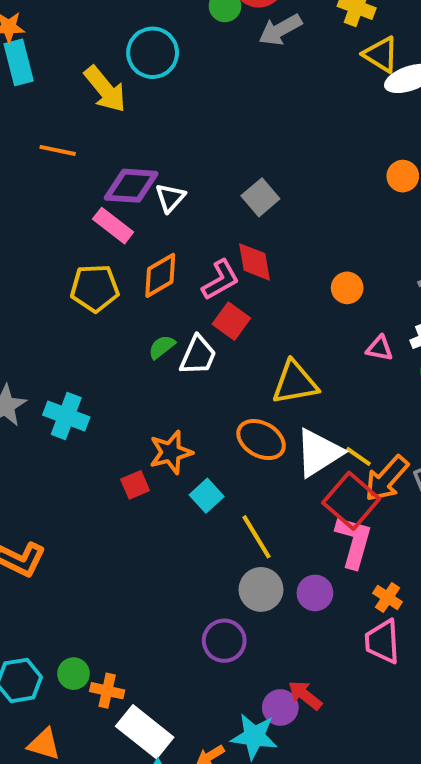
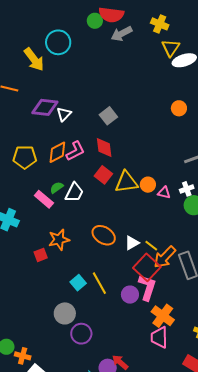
yellow triangle: (381, 54) -> (171, 48), turned 30
pink rectangle: (113, 226) -> (44, 199), moved
pink L-shape: (221, 280) -> (75, 151), moved
orange circle: (347, 288) -> (148, 185), moved
red square: (231, 321) -> (103, 175), moved
yellow triangle: (295, 383) -> (126, 182), moved
white triangle: (319, 453) -> (132, 243), size x0.6
cyan square: (207, 496) -> (78, 283), moved
gray circle: (261, 589) -> (65, 313), moved
purple circle: (315, 593) -> (130, 295), moved
orange cross: (388, 598) -> (163, 316), size x1.6

